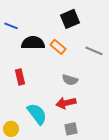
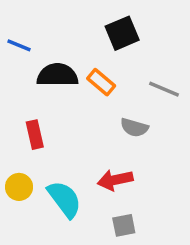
gray semicircle: (70, 80) -> (134, 128), moved
yellow circle: (11, 129) -> (19, 187), moved

